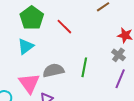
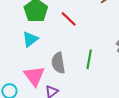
gray semicircle: (53, 70) -> (58, 63), turned -85

